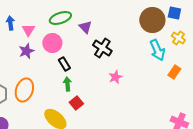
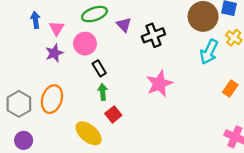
black cross: (102, 48) -> (153, 35), moved, turned 36
cyan arrow: (157, 50) -> (209, 52), turned 50
orange rectangle: (174, 72) -> (230, 88), moved
pink star: (115, 77) -> (159, 84), size x1.6

